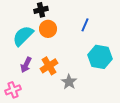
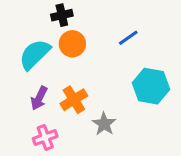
blue line: (85, 25) -> (128, 38), turned 32
pink cross: (13, 90) -> (45, 137), moved

